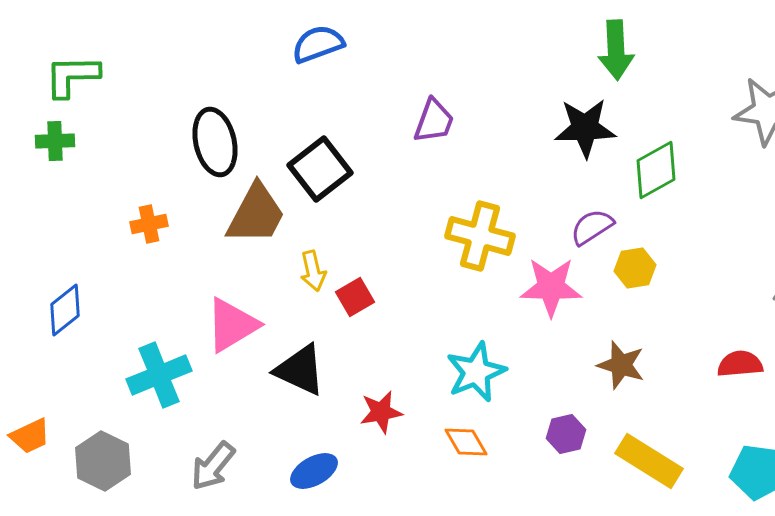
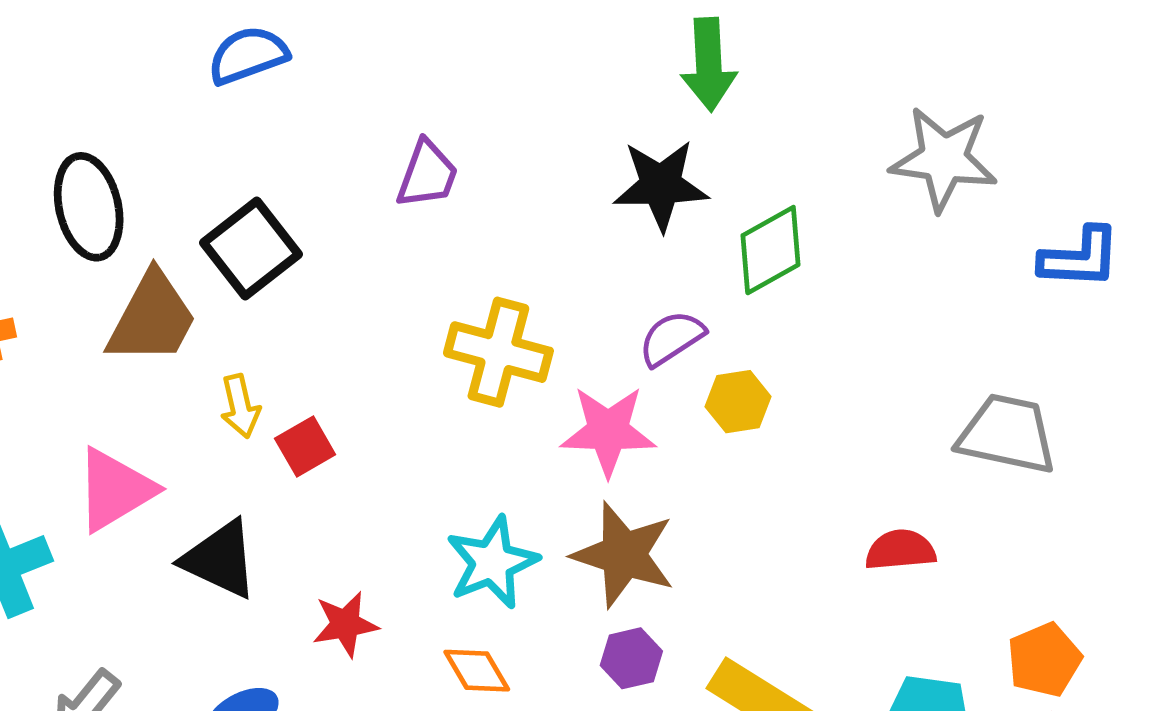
brown star: (621, 365) -> (624, 555), moved, size x1.4

